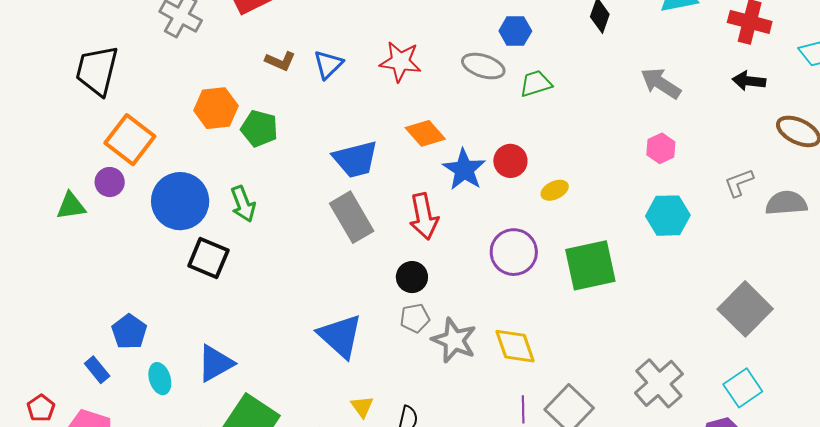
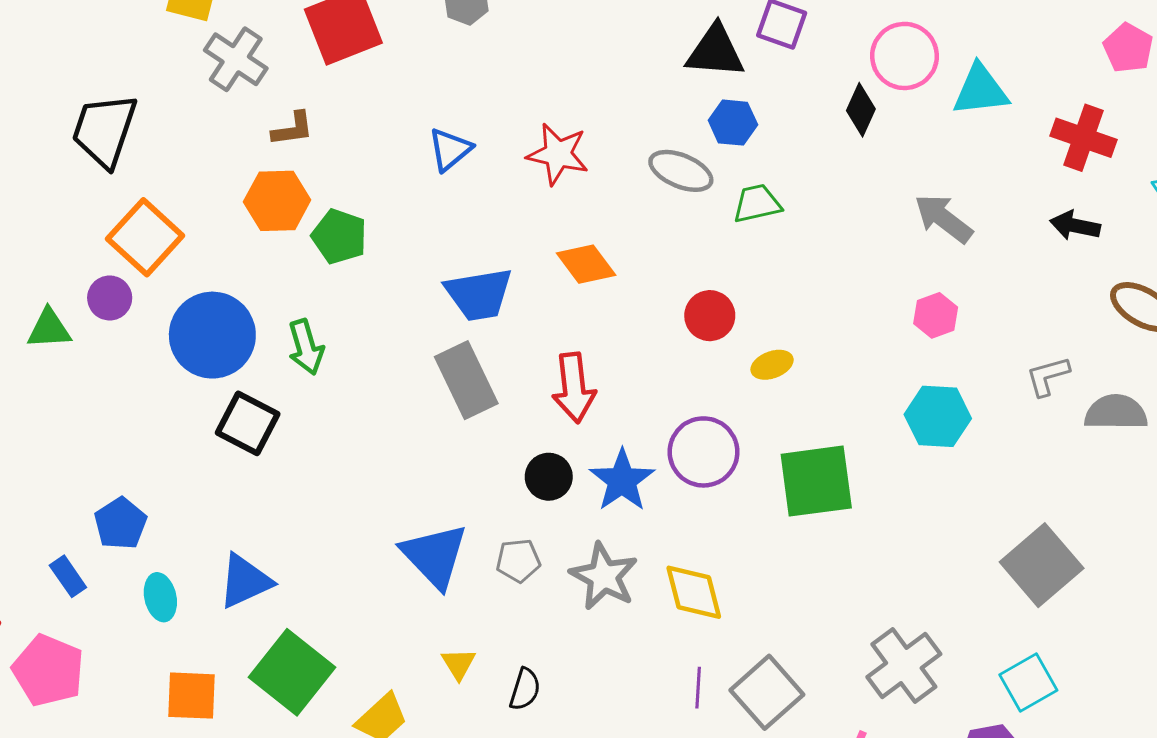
brown L-shape: (280, 61) -> (293, 129), moved, turned -36
blue star: (464, 170) -> (622, 480), moved
gray pentagon: (415, 318) -> (518, 561), moved

